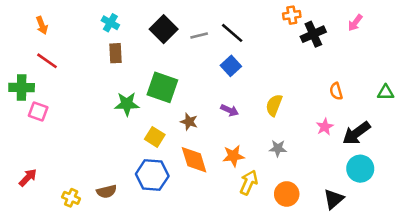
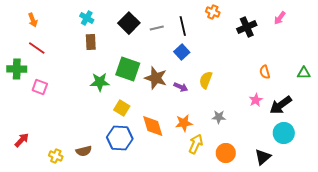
orange cross: (292, 15) -> (213, 12), moved, turned 32
black line: (232, 33) -> (183, 26), turned 36
yellow semicircle: (274, 105) -> (206, 80), moved
pink square: (38, 112) -> (40, 87), moved
brown star: (189, 122) -> (156, 78), moved, size x1.6

